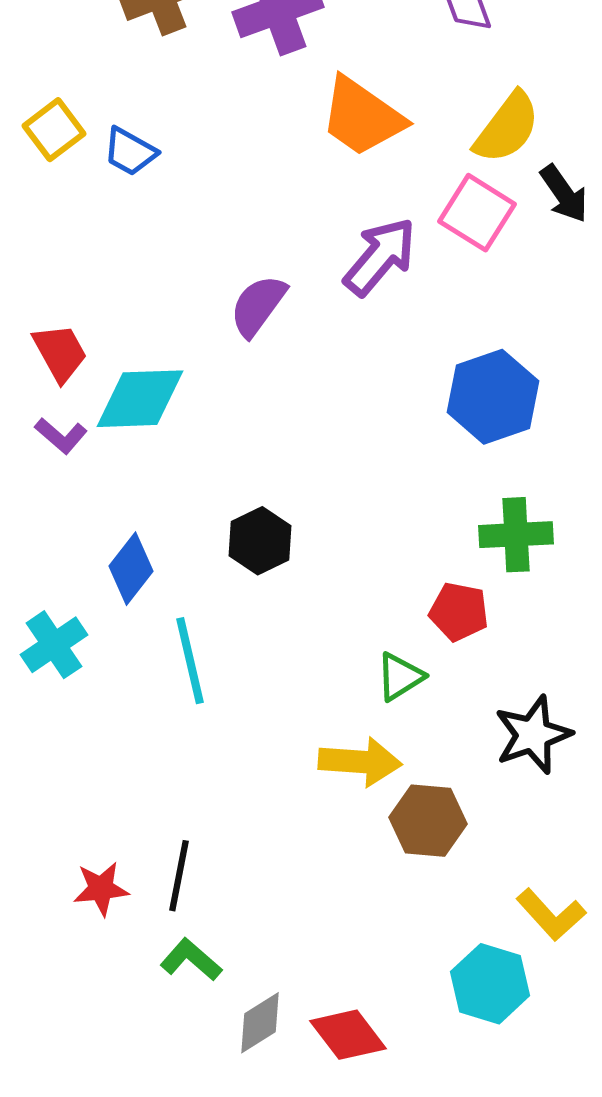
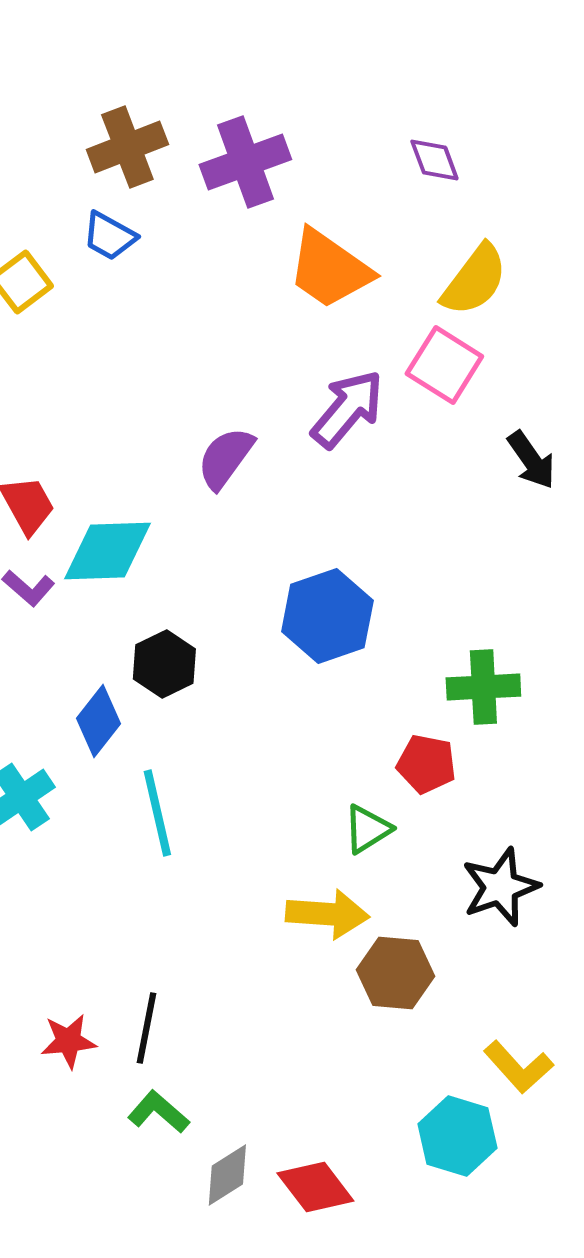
blue trapezoid: (130, 152) -> (109, 236), moved
black arrow: (564, 194) -> (531, 460), moved
blue hexagon: (493, 397) -> (327, 616), moved
black hexagon: (260, 541) -> (164, 664), moved

